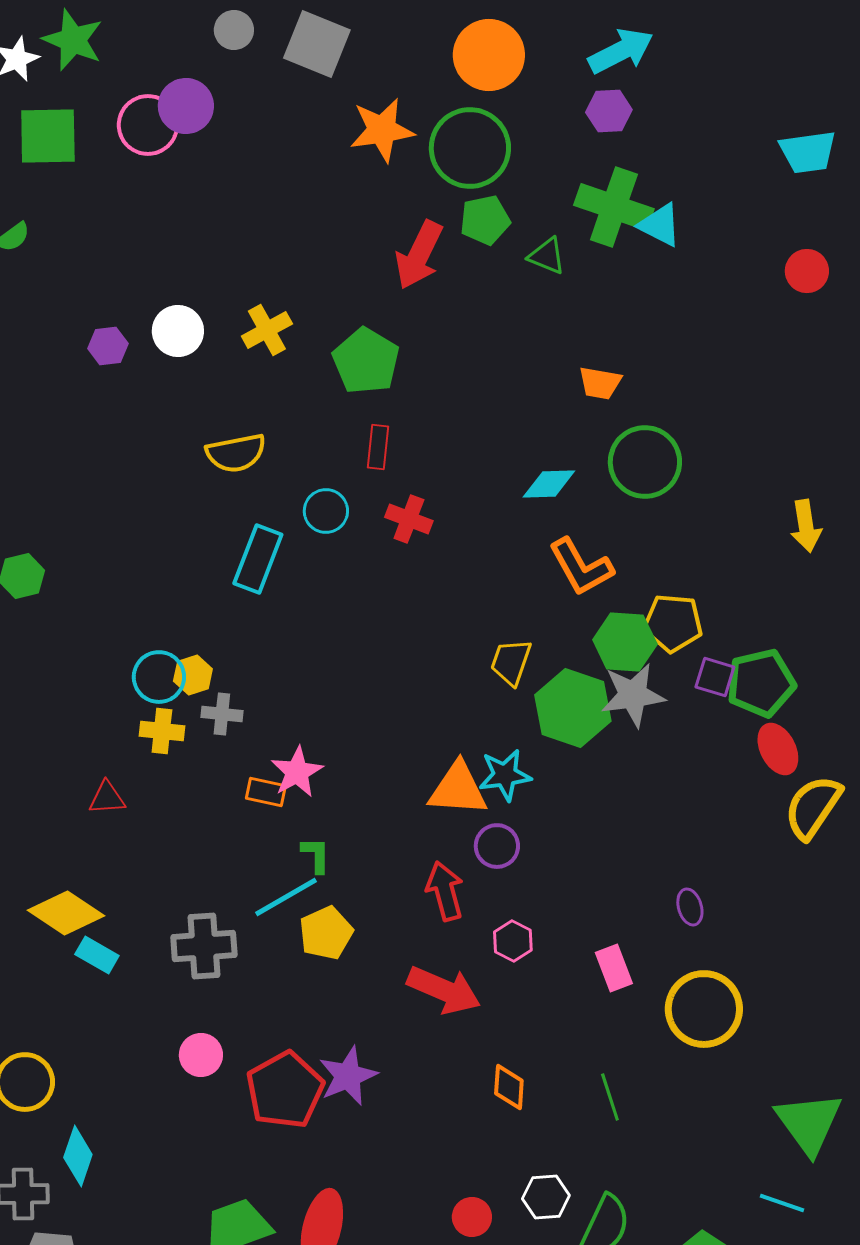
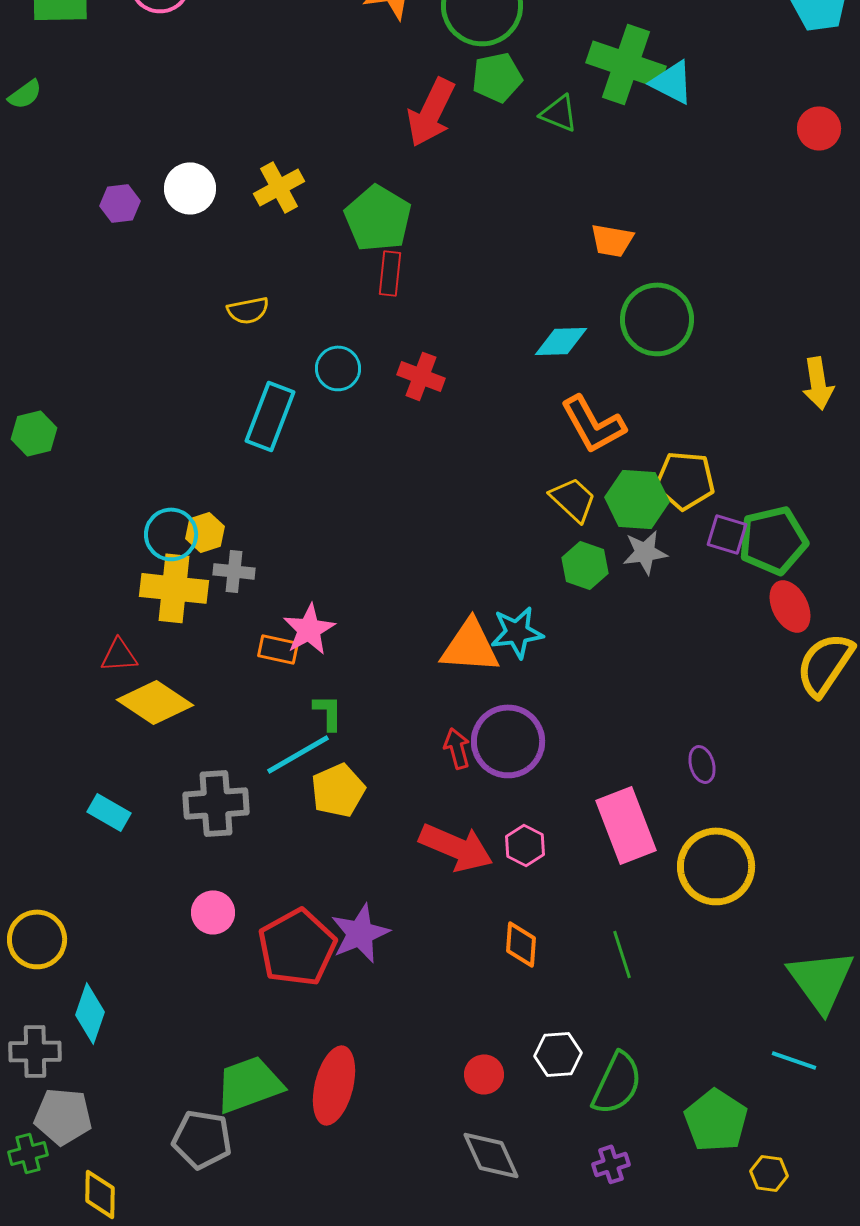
red rectangle: (378, 447) -> (390, 273), moved
yellow semicircle: (236, 453) -> (248, 310), size x0.7
yellow trapezoid: (511, 662) -> (573, 499), moved, turned 114
gray star: (633, 695) -> (645, 552), size x0.7
green hexagon: (573, 708) -> (585, 565), size x0.6
yellow cross: (162, 731) -> (174, 588), size x1.5
purple circle: (497, 846) -> (508, 741), moved, size x1.6
red arrow: (445, 891) -> (457, 748), size x0.7
yellow diamond: (66, 913) -> (155, 702), moved
pink hexagon: (513, 941) -> (525, 845), moved
pink rectangle: (614, 968) -> (626, 825), size x1.6

